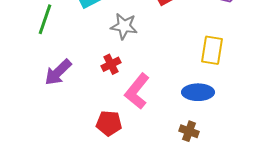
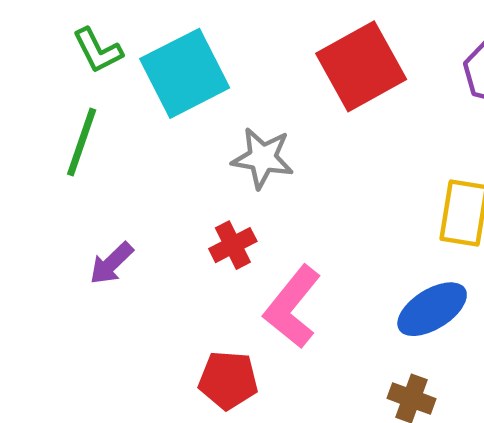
purple arrow: (58, 72) -> (111, 263), size x0.7
blue ellipse: (198, 92) -> (432, 309), turned -32

